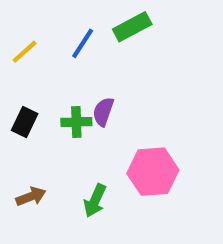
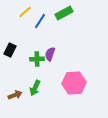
yellow line: (25, 52) -> (25, 12), moved
black rectangle: (25, 122) -> (10, 50), moved
green arrow: (95, 201) -> (35, 88), moved

